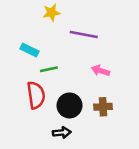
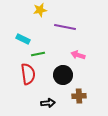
black circle: (70, 105) -> (63, 75), moved
brown cross: (103, 107) -> (79, 96), moved

